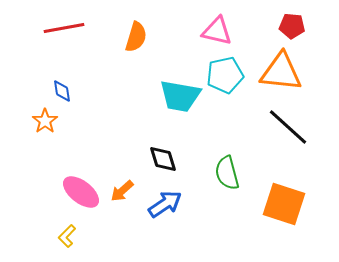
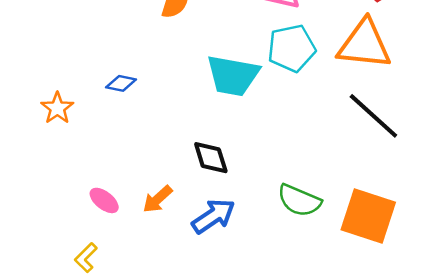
blue diamond: (62, 91) -> (121, 83), moved, turned -70
green semicircle: (227, 173) -> (299, 200), moved, turned -52
pink ellipse: (81, 192) -> (104, 200), size x0.6

